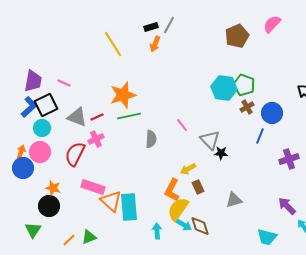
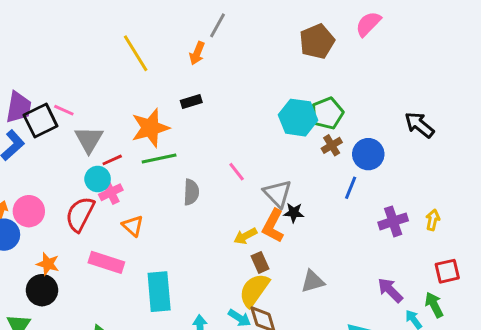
black rectangle: (151, 27) -> (191, 101), moved
green pentagon: (244, 85) -> (327, 113), turned 30
black square: (46, 105) -> (41, 120), moved
gray triangle: (77, 117) -> (89, 139), moved, turned 40
cyan circle: (42, 128) -> (98, 179), moved
orange L-shape: (172, 190) -> (273, 226), moved
orange triangle: (111, 201) -> (133, 226), moved, size x0.7
yellow semicircle: (178, 209) -> (254, 290), moved

